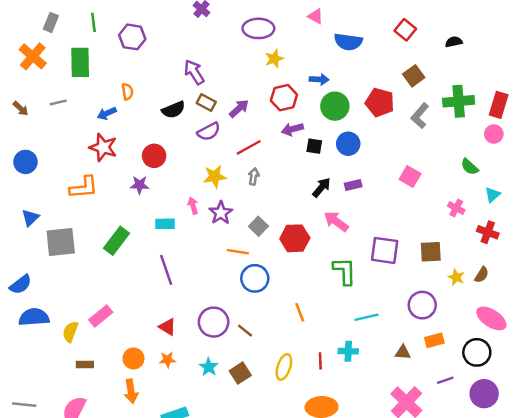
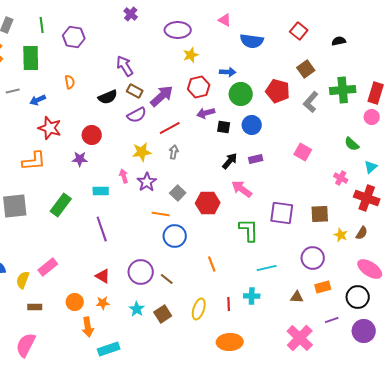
purple arrow: (239, 109) -> (162, 96), size x1.4
blue arrow: (107, 113) -> (38, 100), moved
red cross: (488, 232) -> (367, 198), size x1.4
orange arrow: (131, 391) -> (88, 327), moved

